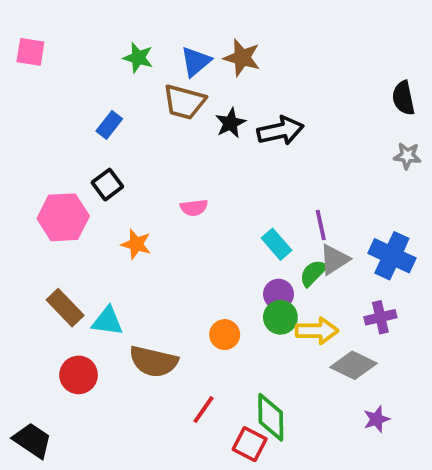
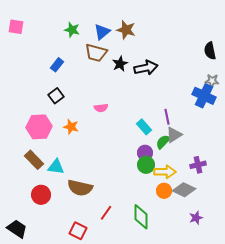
pink hexagon: (63, 217) -> (39, 127), moved
blue cross: (392, 256) -> (204, 96), moved
orange circle: (225, 335) -> (164, 191), moved
red square: (250, 444) -> (78, 231), moved

